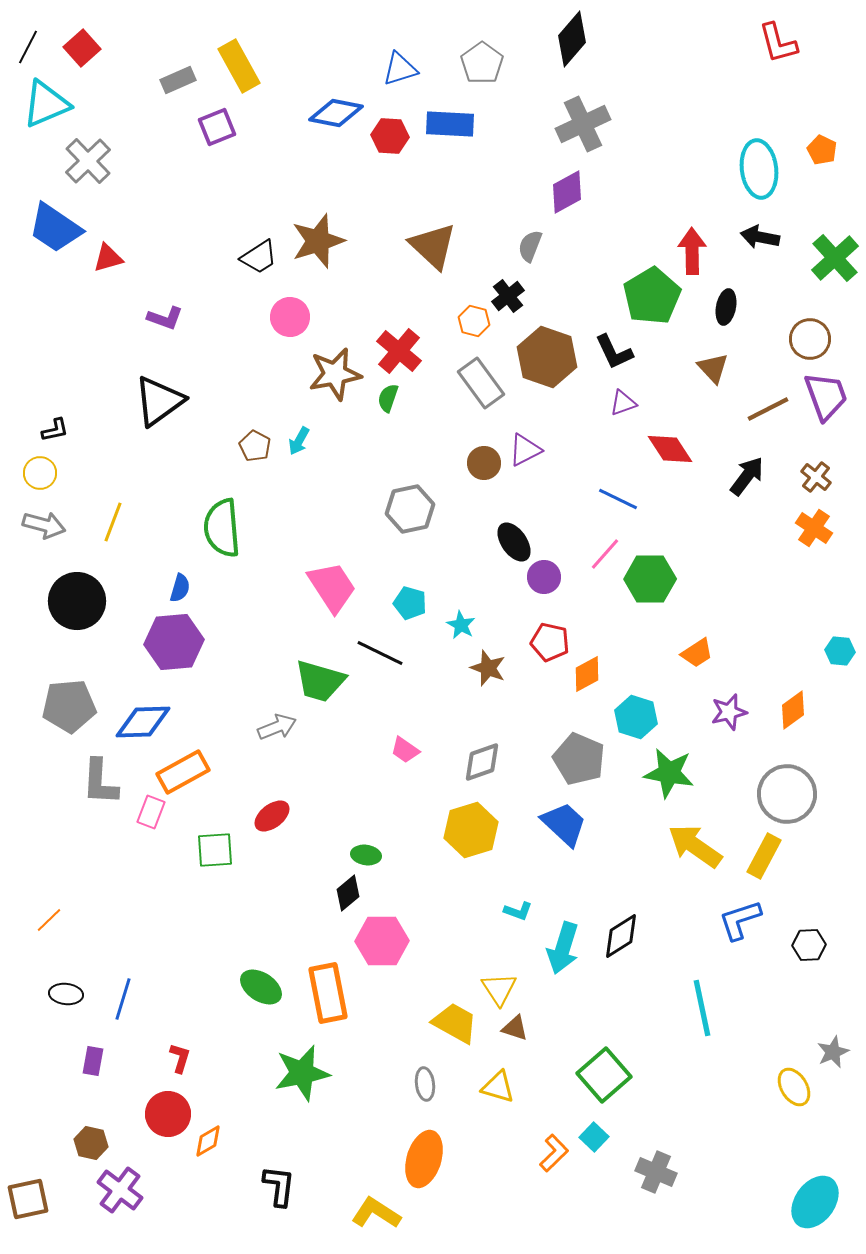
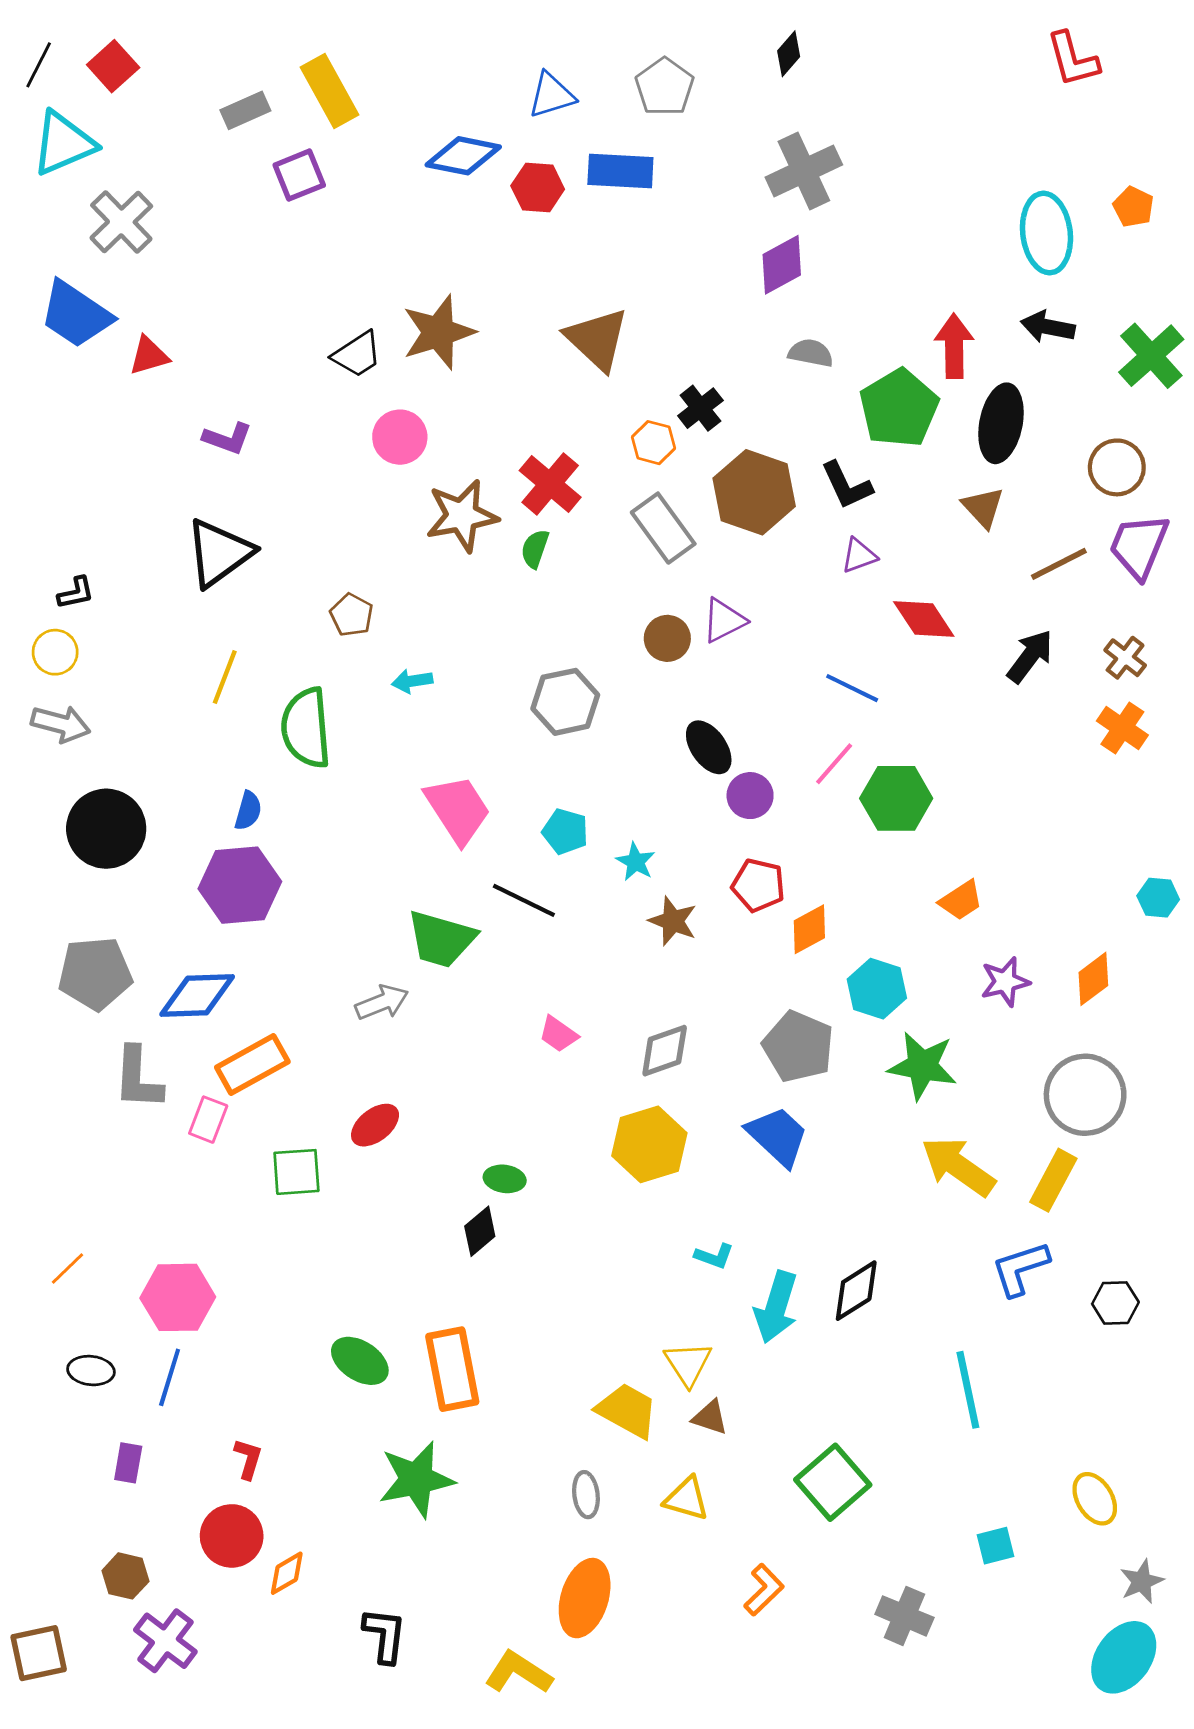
black diamond: (572, 39) -> (789, 54), size x0.6
gray semicircle: (530, 246) -> (811, 353), moved, turned 80
black ellipse: (726, 307) -> (1001, 423), size x1.6
purple trapezoid: (826, 396) -> (1139, 546), turned -138
cyan arrow: (299, 441) -> (412, 681), moved, turned 52
yellow line: (113, 522) -> (225, 677), moved
pink hexagon: (382, 941) -> (178, 1297), moved
gray star: (833, 1052) -> (1142, 1581), moved
cyan square: (594, 1137) -> (995, 1546), moved, turned 32

